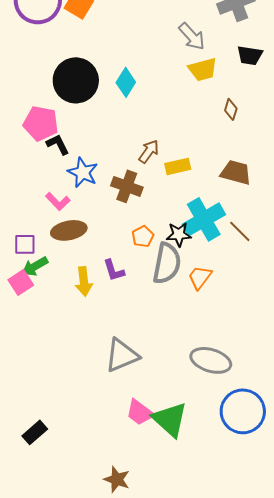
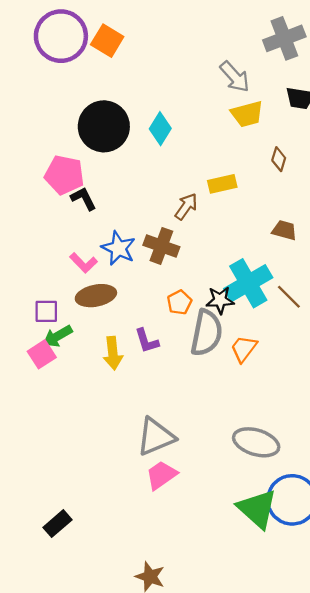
yellow rectangle: (178, 166) -> (222, 184), moved
blue star: (83, 172) -> (118, 248), moved
brown trapezoid: (236, 172) -> (284, 230), size x0.7
pink trapezoid: (140, 412) -> (161, 475), moved, turned 108
green triangle: (170, 419) -> (257, 509), moved

